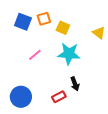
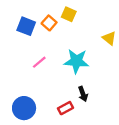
orange square: (44, 19) -> (49, 23), turned -32
yellow square: (63, 28) -> (69, 14), moved

